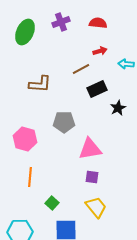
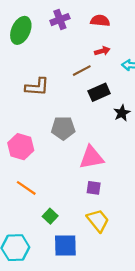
orange line: (30, 177) -> (26, 188), turned -60

